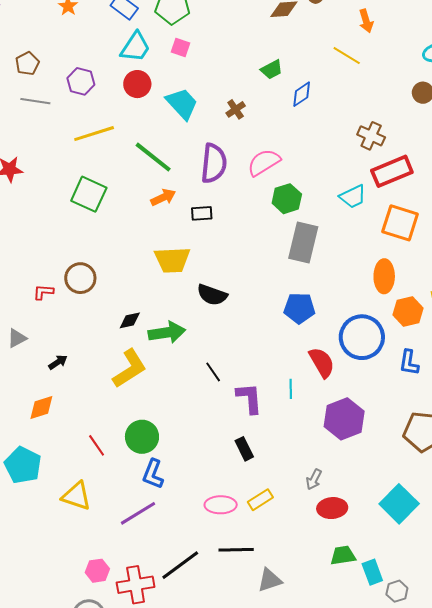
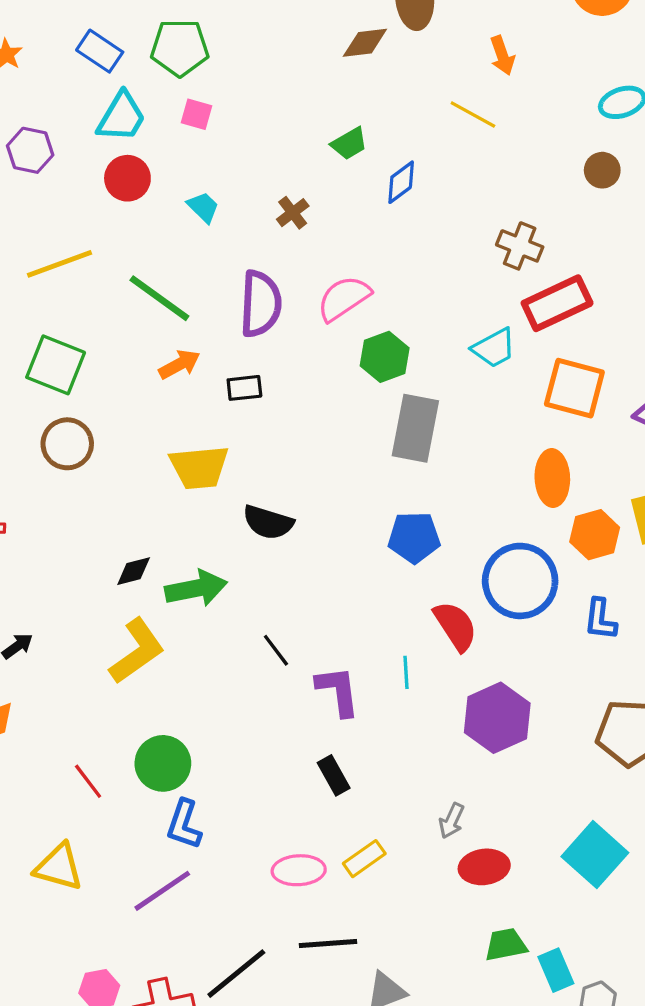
purple hexagon: (81, 81) -> (30, 150), moved
cyan trapezoid: (182, 104) -> (203, 207), size x0.6
brown circle: (80, 278) -> (67, 444), moved

